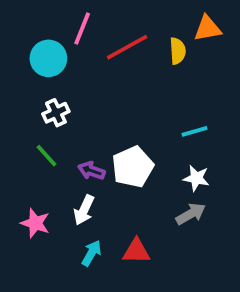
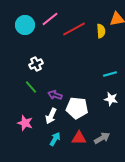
pink line: (82, 28) -> (50, 19), turned 30
cyan circle: (48, 58) -> (25, 25), moved
white pentagon: (133, 167) -> (77, 108), moved, turned 30
gray arrow: (191, 214) -> (102, 138), moved

